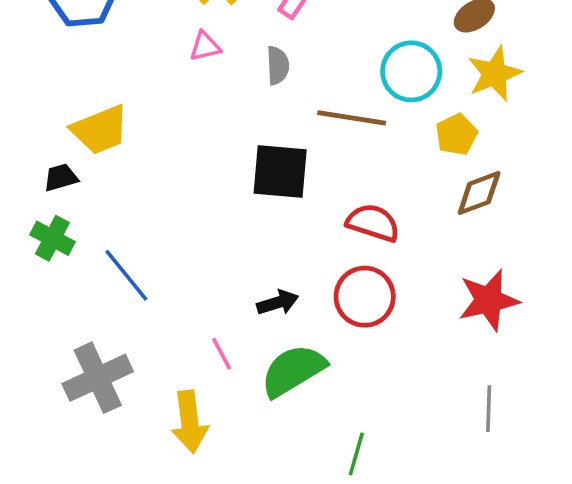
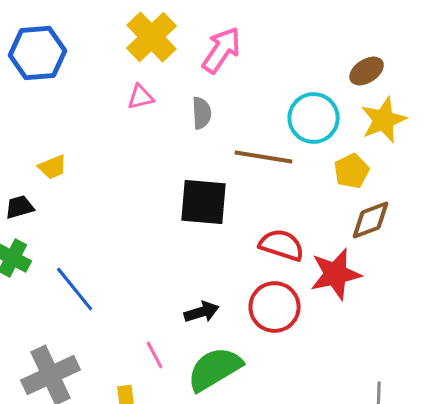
yellow trapezoid: (100, 130) -> (53, 167), size x0.6
red star: (489, 300) -> (336, 274), moved

